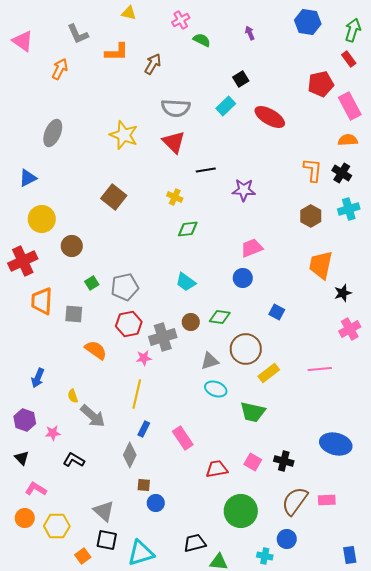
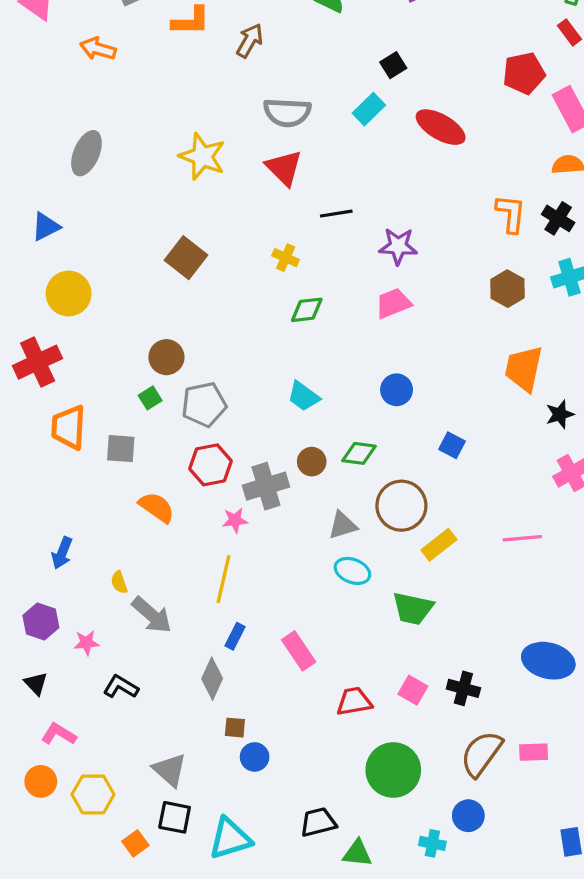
orange arrow: (60, 69) -> (98, 49), turned -100
brown circle: (72, 246) -> (166, 357), moved
pink trapezoid: (252, 248) -> (393, 303), moved

